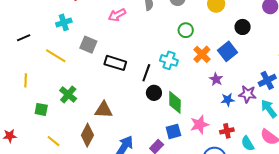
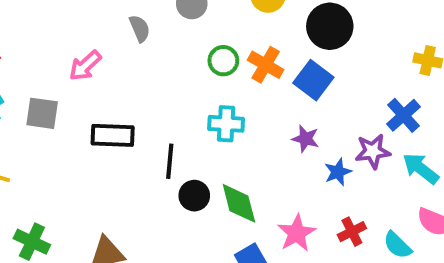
black circle: (243, 27) -> (330, 26), size x1.5
gray square: (88, 45) -> (42, 113), moved
orange cross: (202, 54) -> (266, 65), moved
cyan cross: (169, 60) -> (226, 124), moved
black rectangle: (115, 63) -> (113, 135), moved

